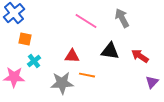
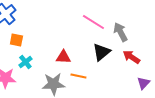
gray arrow: (122, 18) -> (120, 32), moved
pink line: (86, 21) -> (93, 22), moved
black triangle: (110, 51) -> (101, 52), turned -48

